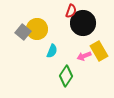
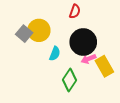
black circle: (83, 23) -> (83, 42), moved
yellow rectangle: (99, 51) -> (104, 66), moved

